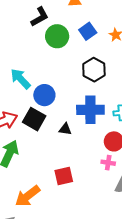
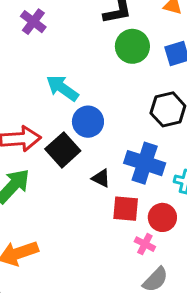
cyan arrow: (20, 79) -> (62, 88), turned -30
red square: (64, 176) -> (126, 209), moved

